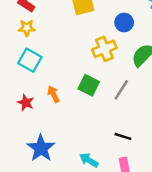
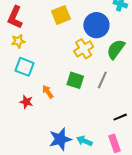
blue circle: (124, 23) -> (96, 25), size x1.6
black line: (123, 136) -> (120, 117), moved, turned -32
blue star: (41, 148) -> (60, 139), moved, turned 30

